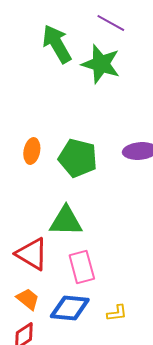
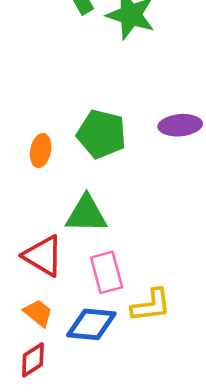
orange ellipse: (32, 151) -> (41, 151), moved
yellow L-shape: (117, 313) -> (151, 305), moved, size x1.6

